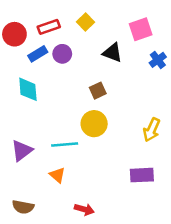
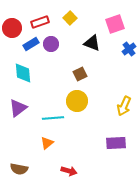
purple triangle: (22, 151) -> (18, 108), moved
orange triangle: (57, 175) -> (47, 143), turned 40

